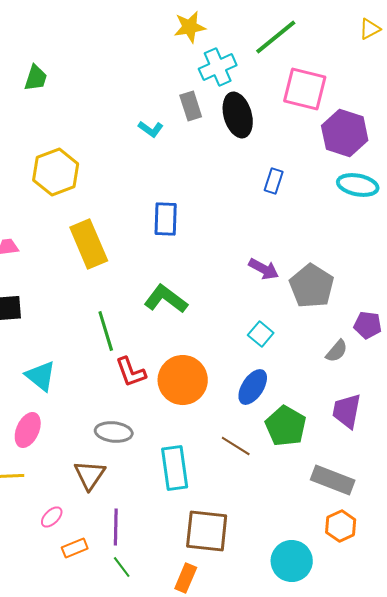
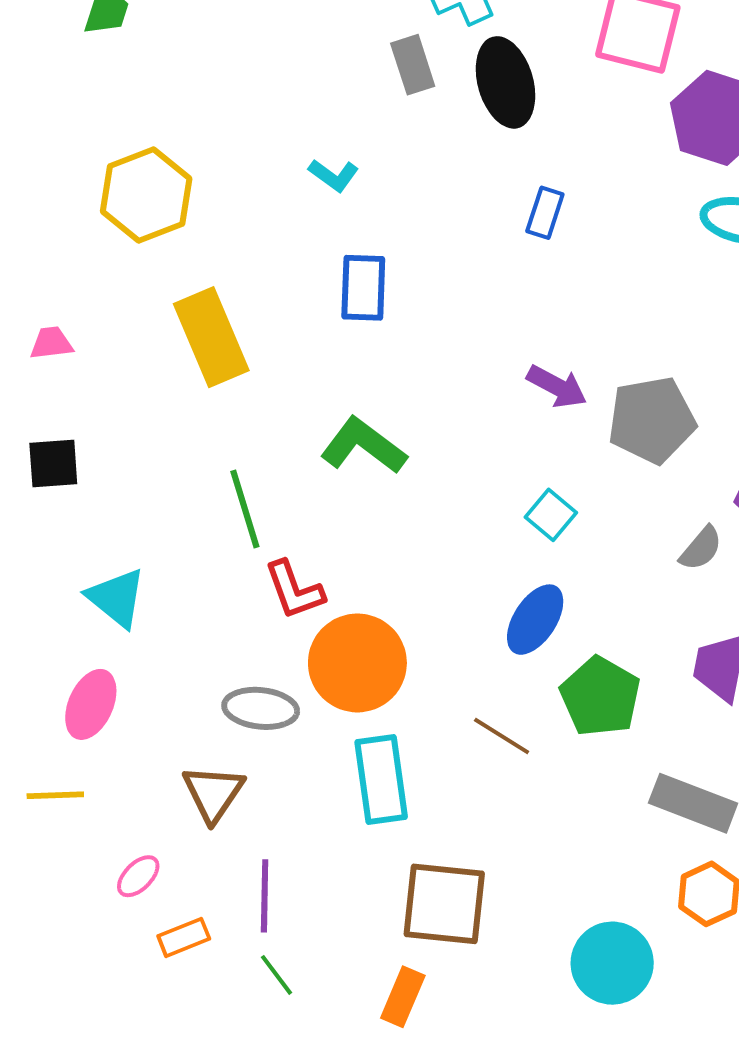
cyan L-shape: (151, 129) -> (334, 175), moved
blue rectangle: (274, 181) -> (545, 213), moved
gray pentagon: (312, 286) -> (652, 420), turned 30
orange circle: (183, 380) -> (357, 663), moved

